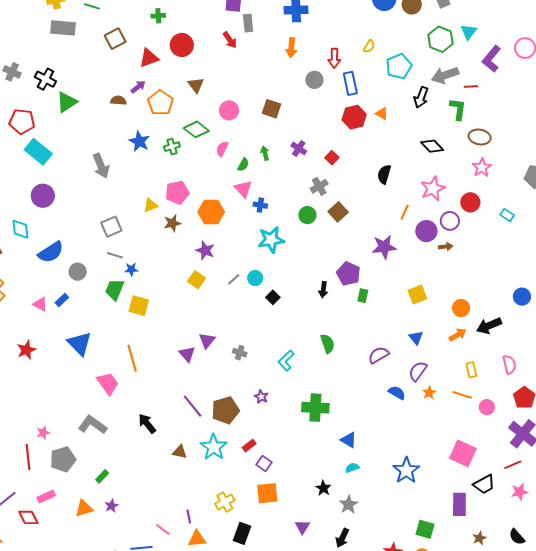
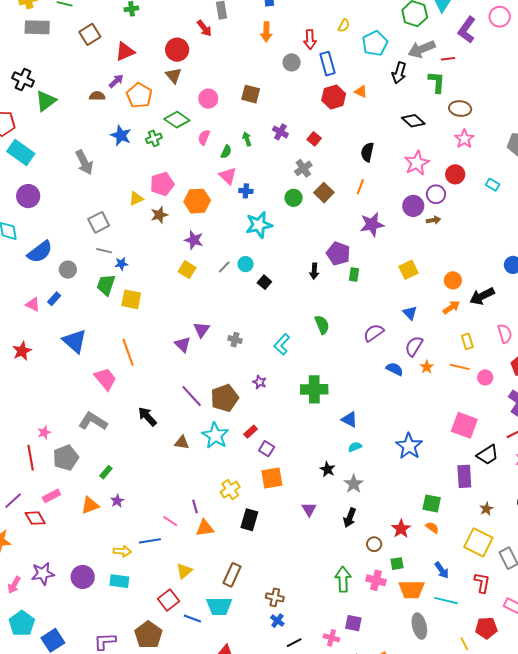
red circle: (182, 45) -> (177, 50), moved
orange line: (405, 212) -> (360, 187), moved

